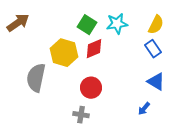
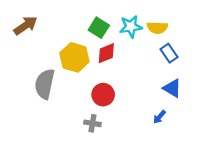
yellow semicircle: (156, 25) -> (157, 28), moved, turned 66

